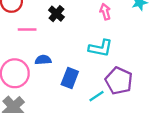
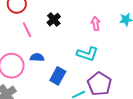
pink line: (27, 29) -> (27, 30), turned 56

